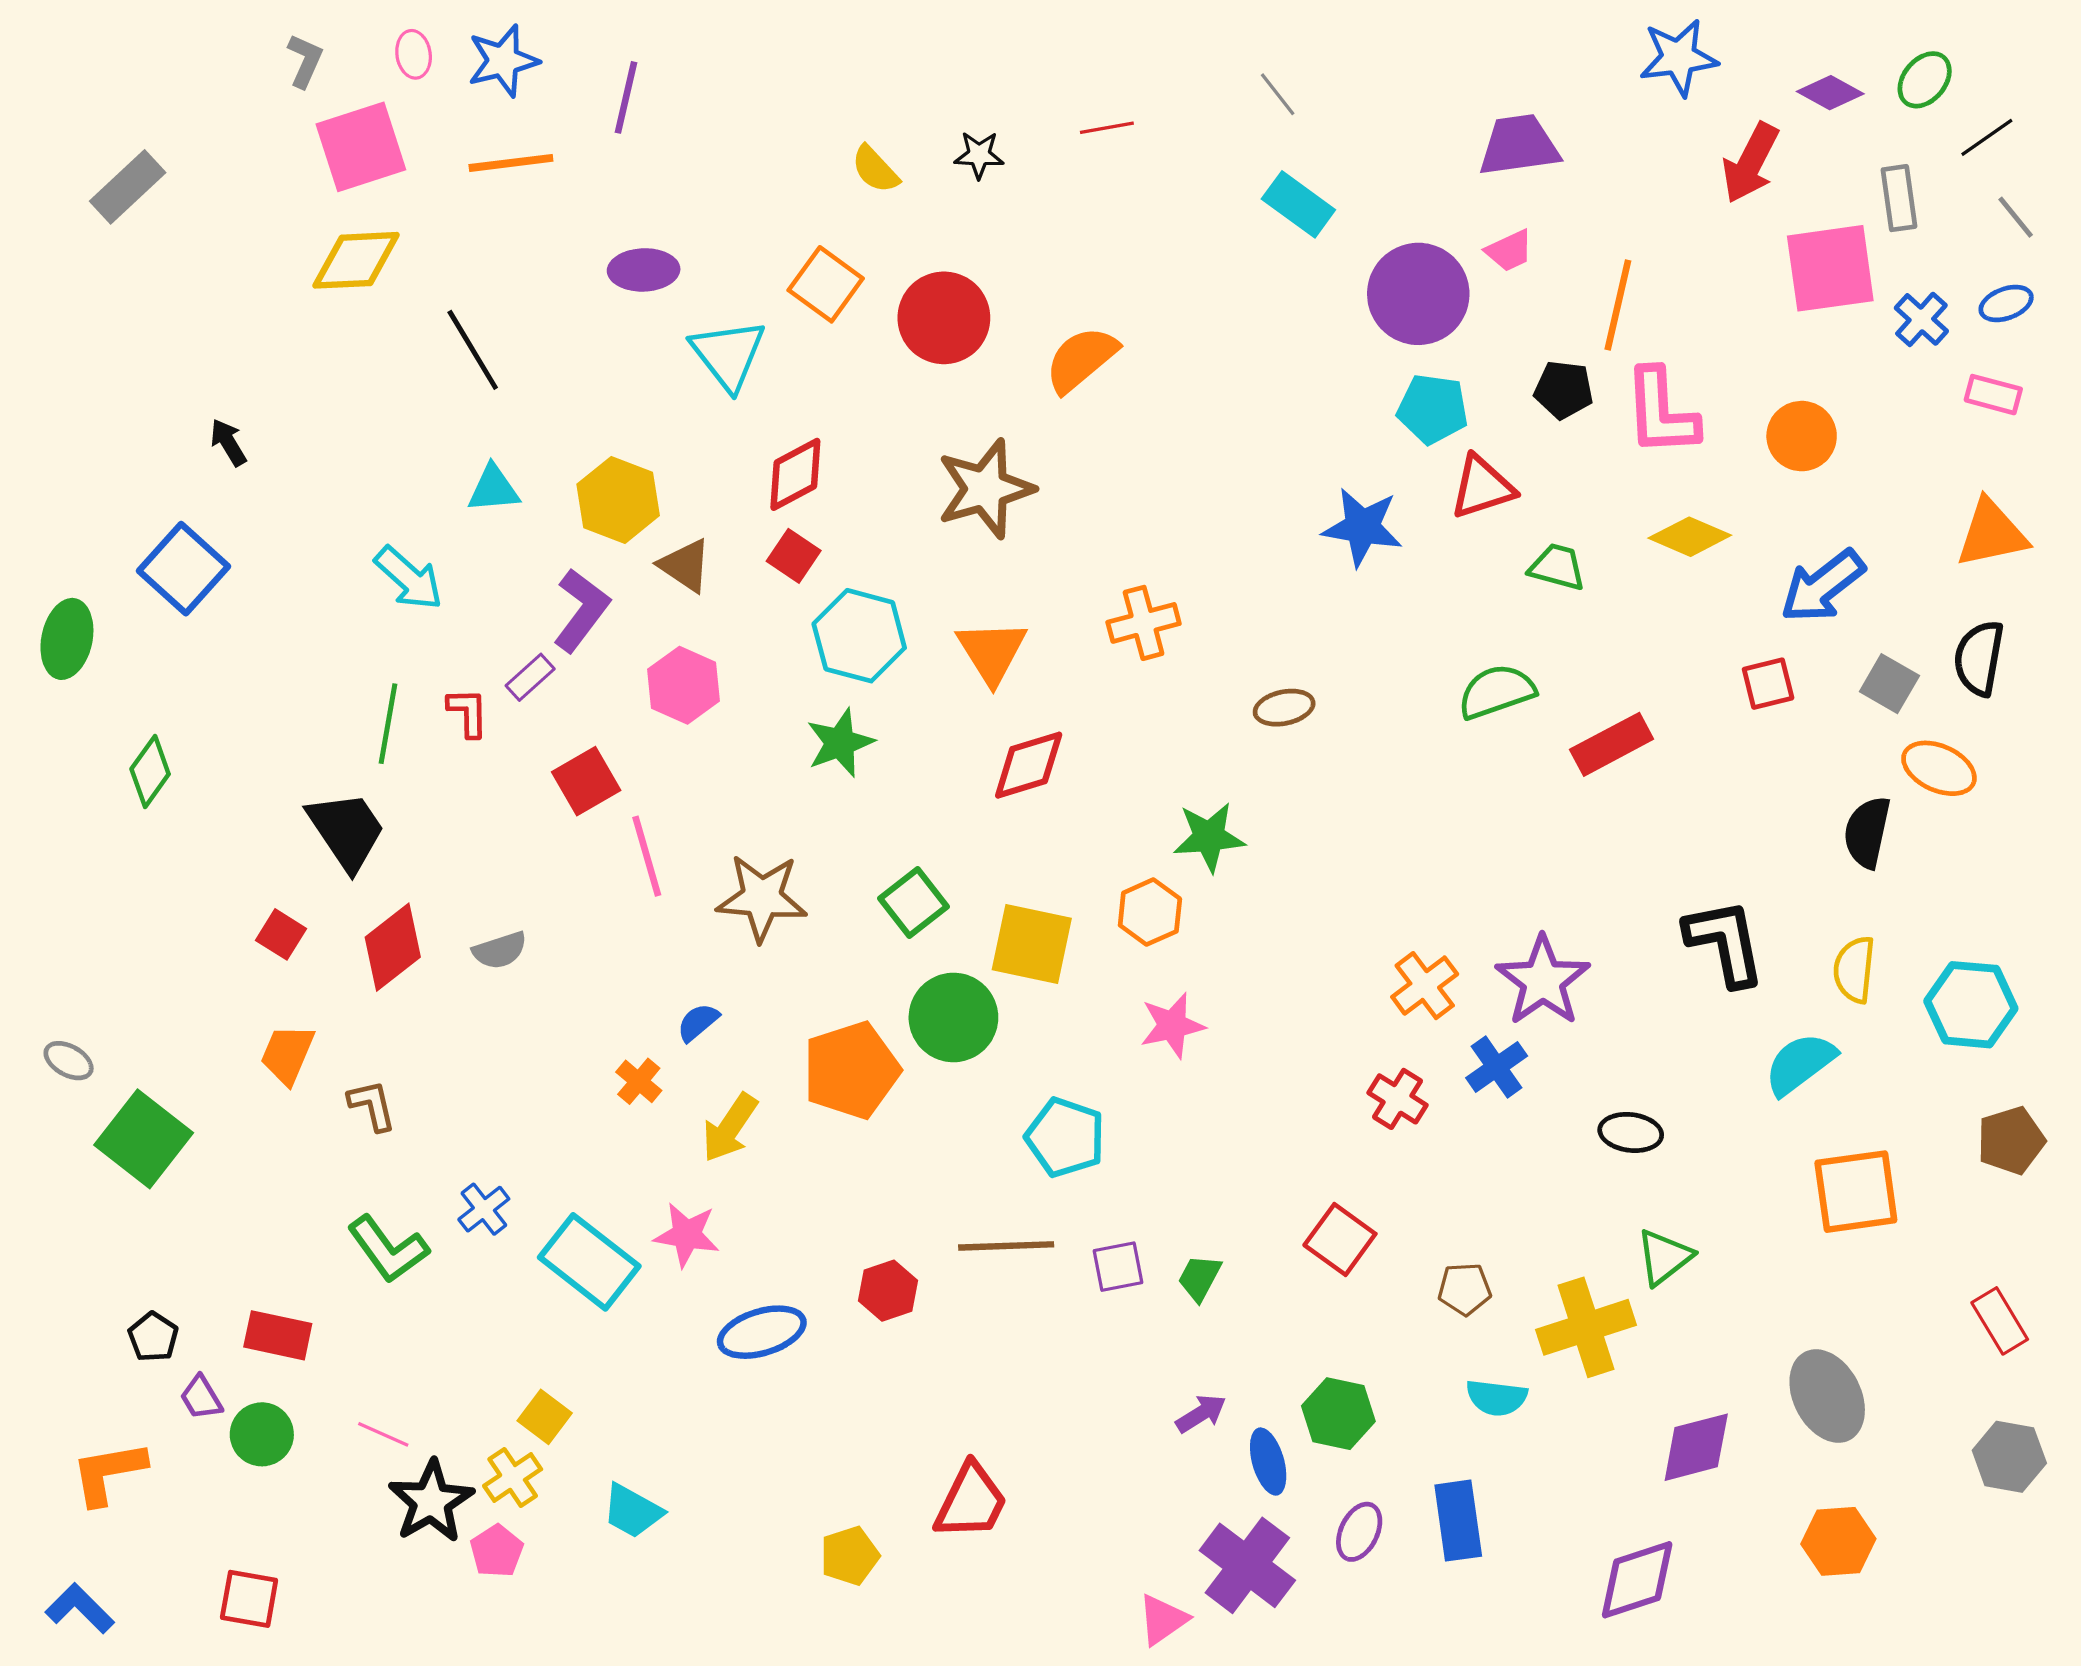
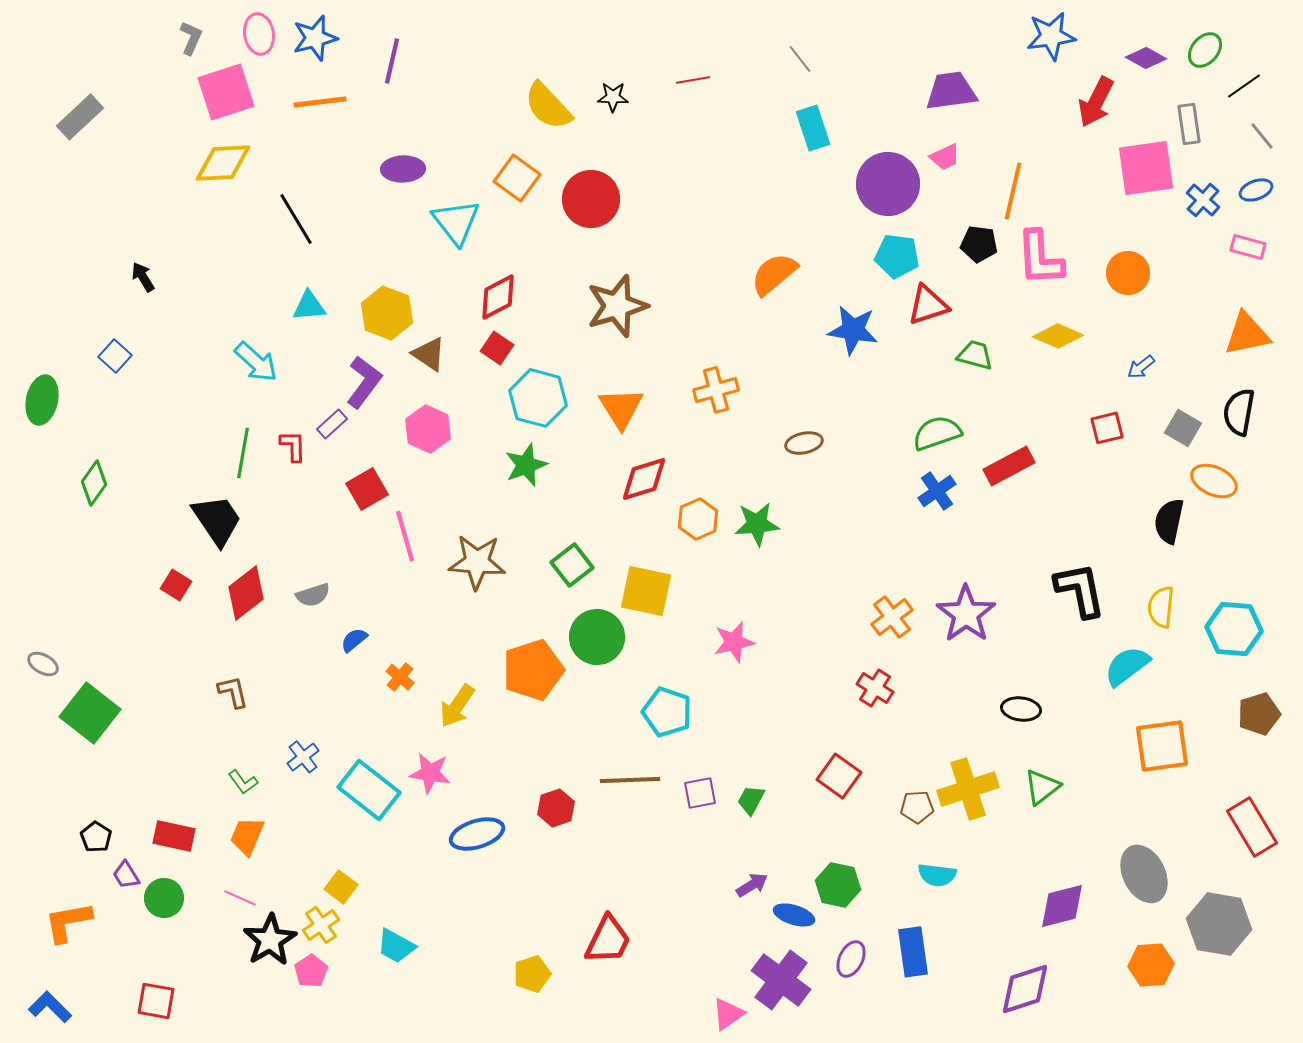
pink ellipse: (414, 54) -> (259, 34), size x1.4
yellow semicircle: (875, 169) -> (548, 106), size x1.6
cyan rectangle: (1298, 204) -> (813, 128), turned 36
orange semicircle: (1081, 359) -> (774, 274), moved
blue square: (184, 569) -> (115, 356), size x0.6
blue arrow: (1822, 586) -> (1141, 367), size x0.5
orange hexagon: (1150, 912) -> (698, 519), moved
blue semicircle: (698, 1022) -> (354, 640), moved
orange trapezoid: (287, 1054) -> (247, 836), moved
blue cross: (1497, 1067) -> (937, 491), moved
green L-shape: (388, 1249) -> (243, 782), size x0.6
red rectangle: (2000, 1321) -> (1252, 827), size x1.4
yellow cross: (1586, 1327) -> (968, 789), moved
gray hexagon: (2009, 1457) -> (1219, 924), moved, size x1.4
blue ellipse: (1268, 1462) -> (794, 915), turned -57

